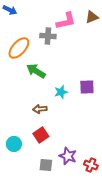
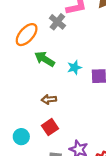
gray cross: (48, 36) -> (57, 22), turned 35
cyan star: (61, 92) -> (74, 68), moved

